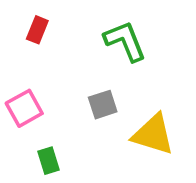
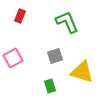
green rectangle: (48, 161) -> (50, 86), moved

